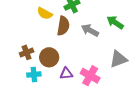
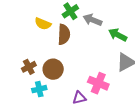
green arrow: (115, 22) -> (118, 35), moved
gray arrow: (90, 30) -> (92, 20), moved
purple triangle: (66, 74) -> (79, 98), moved

